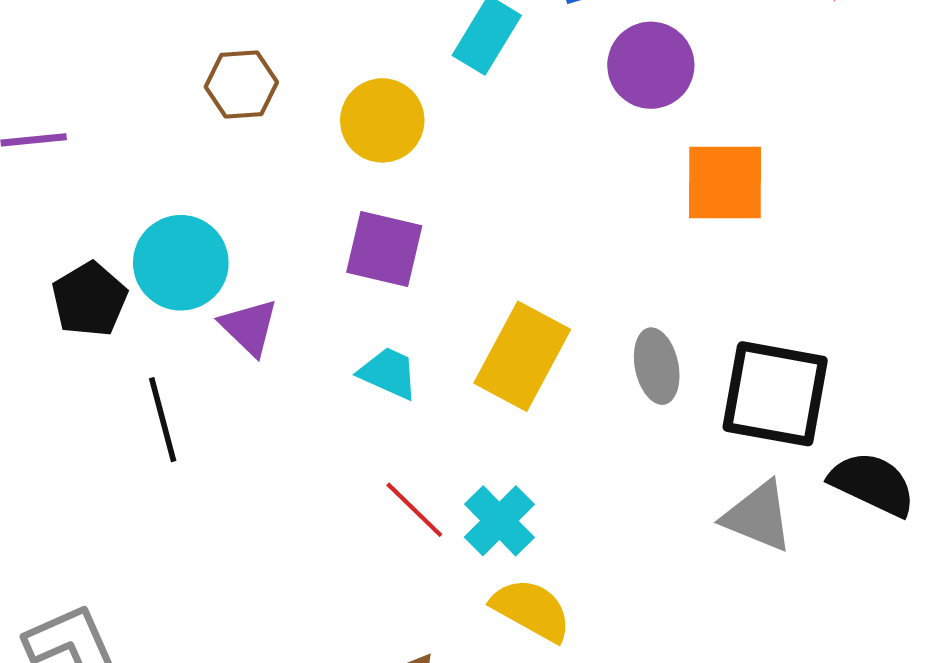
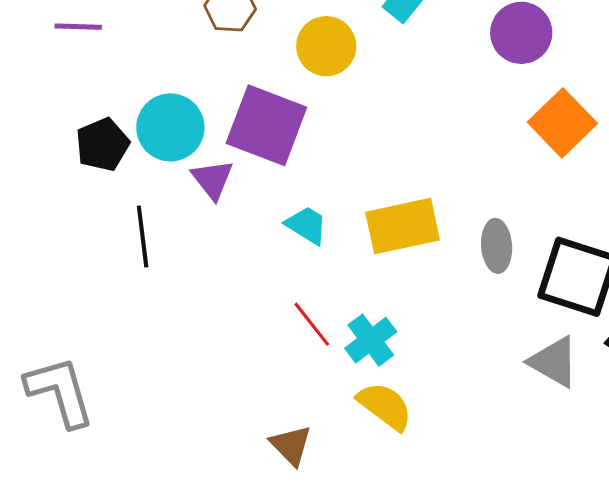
orange square: (725, 183) -> (562, 123), turned 38
purple square: (384, 249) -> (266, 125), moved, size x1.4
yellow rectangle: (522, 356) -> (403, 226), turned 42

